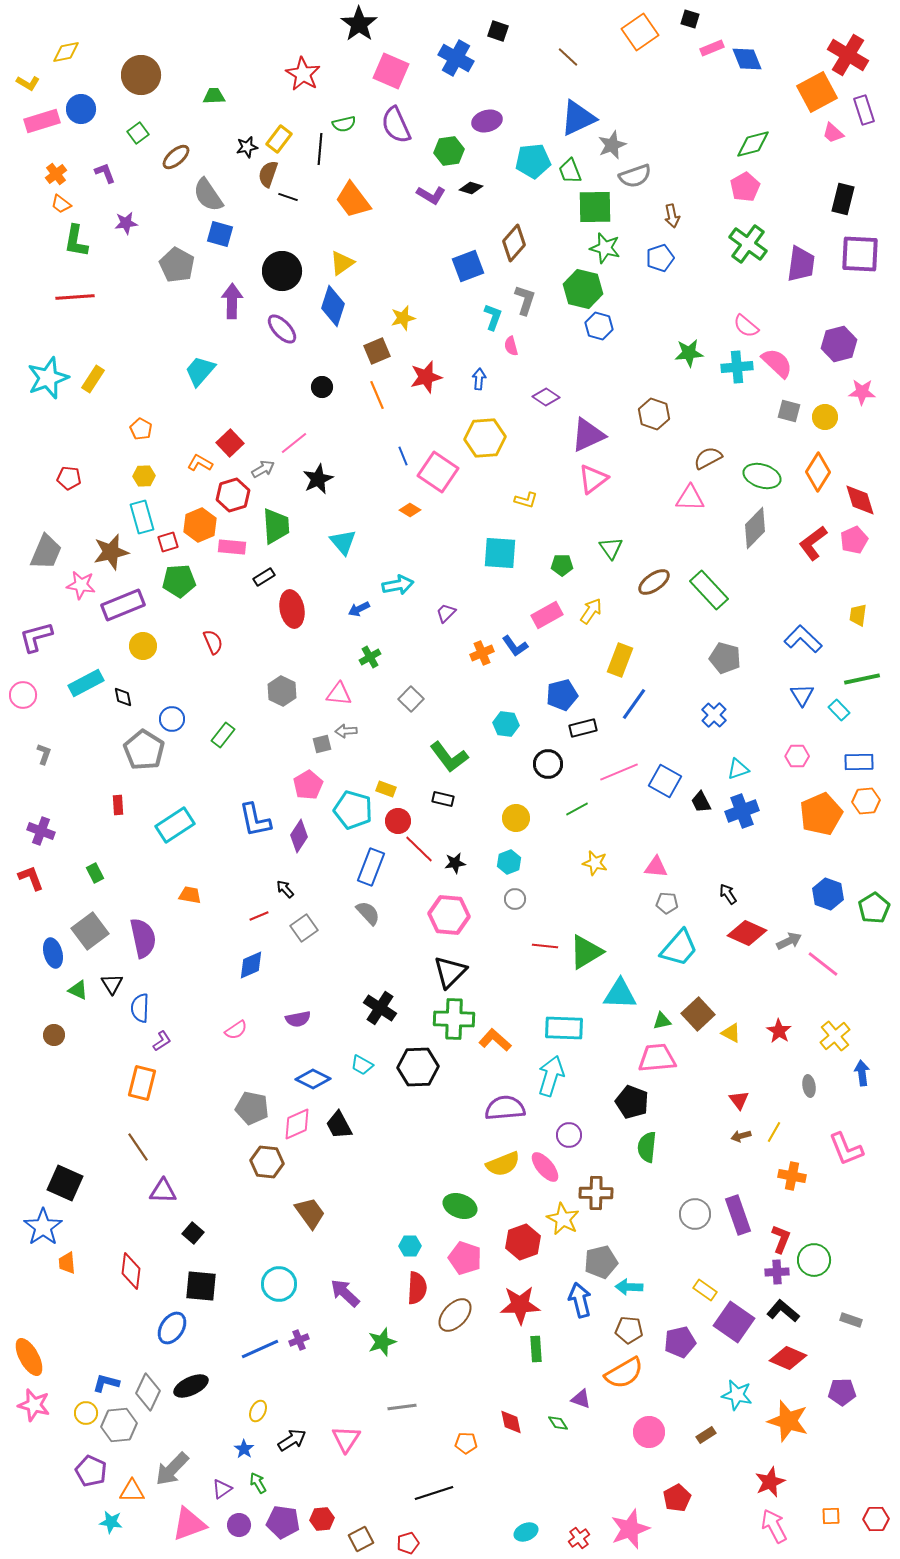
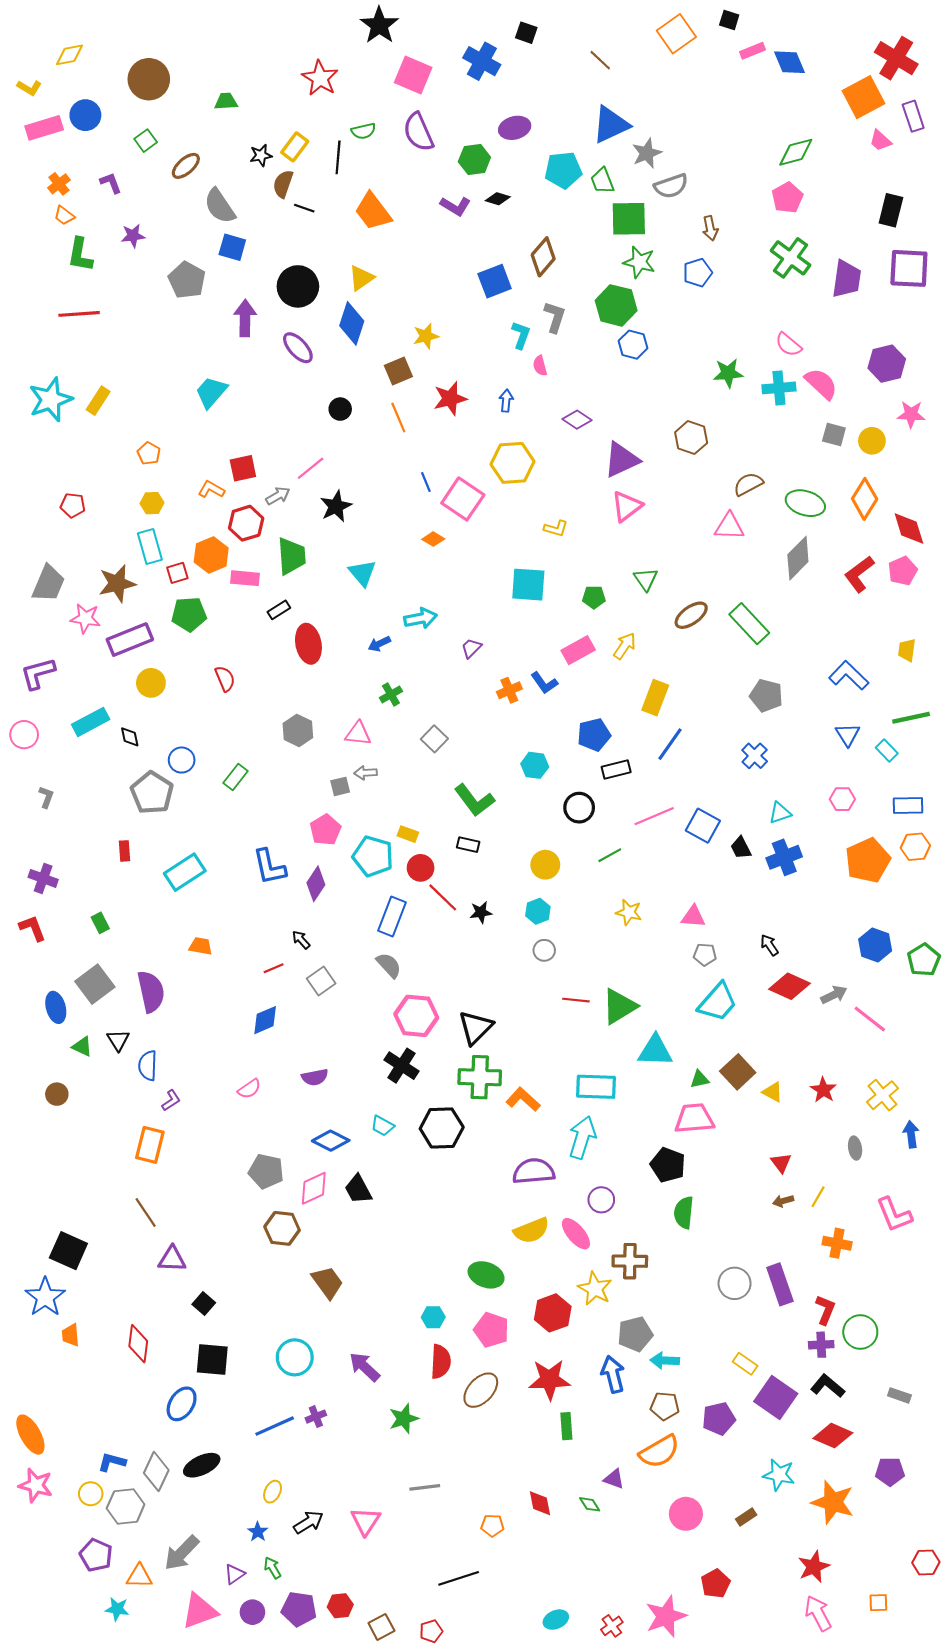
red square: (230, 443) -> (243, 468), turned 32
pink hexagon: (449, 915) -> (416, 1016), moved
red hexagon: (876, 1519) -> (926, 1562), moved

